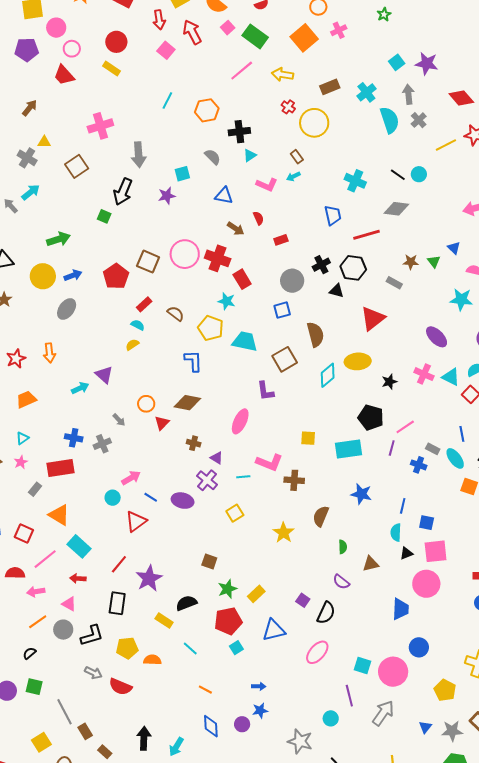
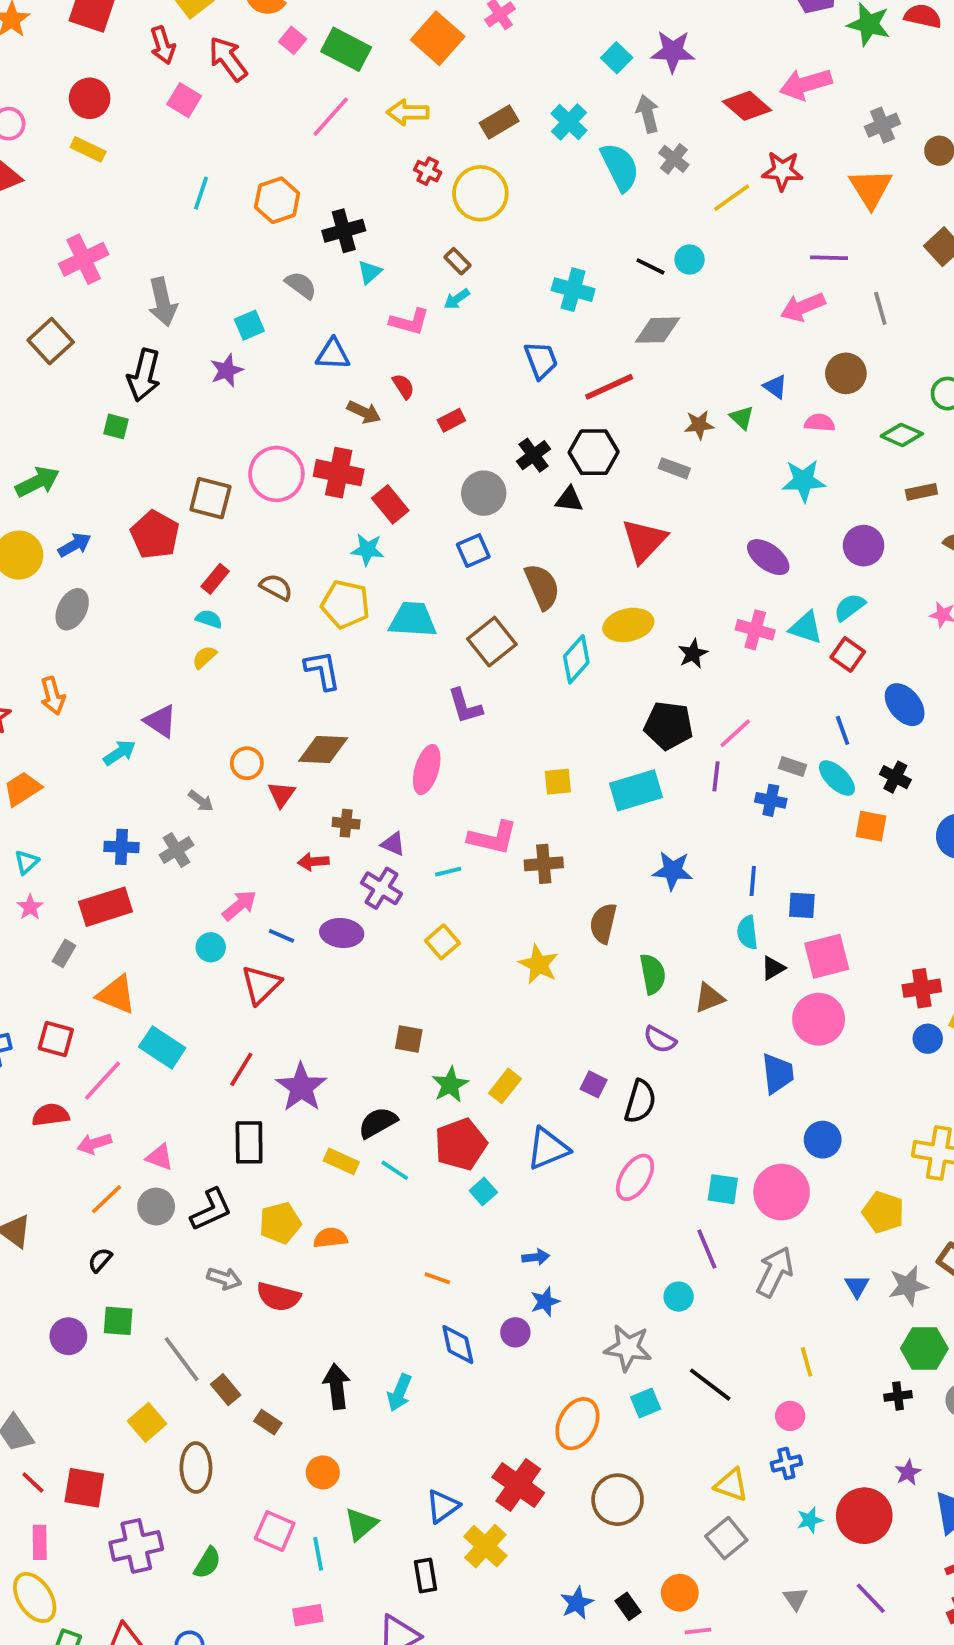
green semicircle: (343, 547) -> (653, 974), size x1.5
red arrow: (78, 578) -> (313, 862), moved
cyan line: (190, 648) -> (395, 1170), moved

